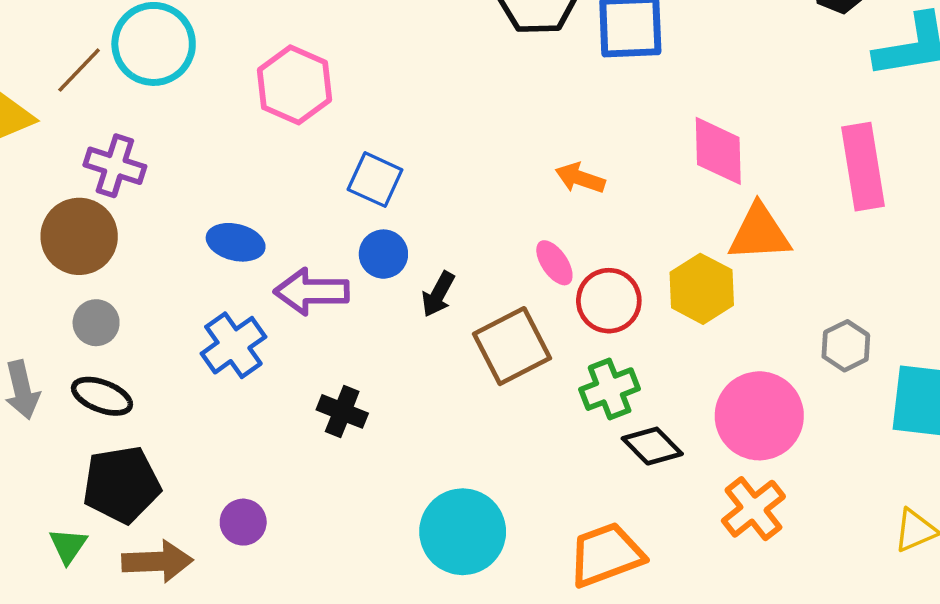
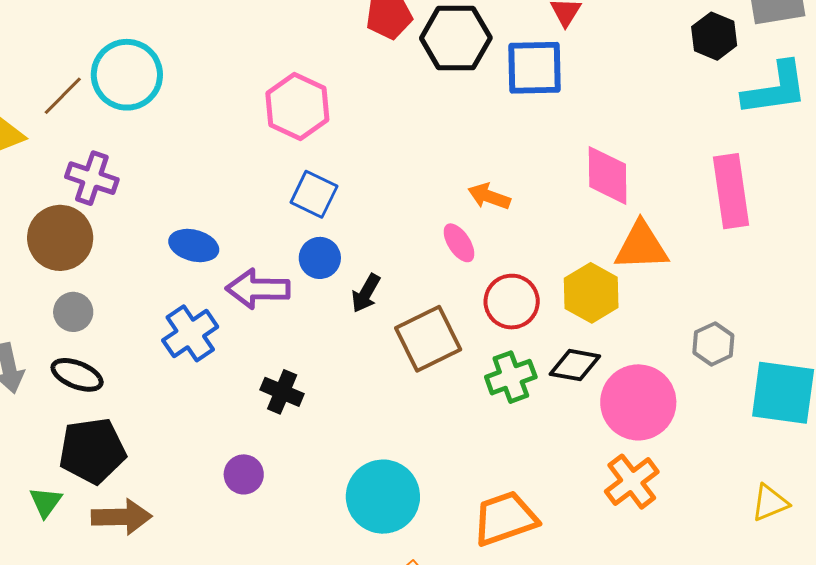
pink hexagon: (295, 85) -> (297, 107), moved
pink ellipse: (554, 263) -> (459, 243), moved
black diamond: (652, 446) -> (575, 365), moved, turned -36
purple circle: (243, 522) -> (244, 474), moved

